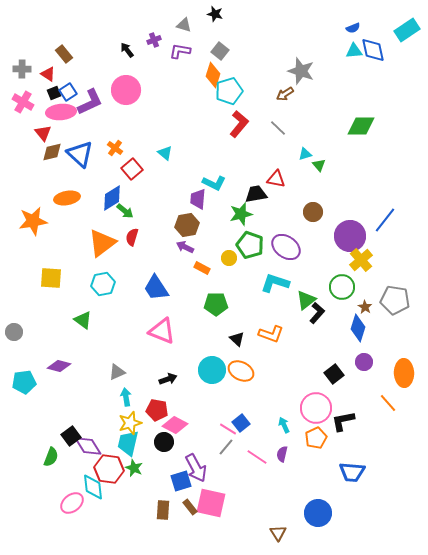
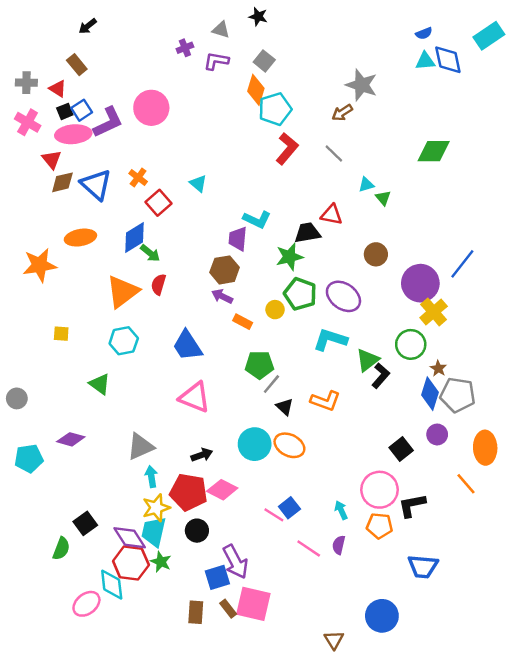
black arrow: (127, 50) -> (88, 26), moved, turned -91
yellow square: (51, 278) -> (61, 334), size x0.6
gray pentagon: (395, 300) -> (458, 395), moved
gray triangle: (117, 372) -> (141, 446), size x1.4
red pentagon: (157, 410) -> (189, 492), size x1.4
pink diamond: (175, 425) -> (222, 490), moved
orange pentagon: (316, 438) -> (380, 526), turned 30
purple diamond: (88, 446) -> (130, 538), moved
gray line: (226, 447) -> (271, 384), moved

